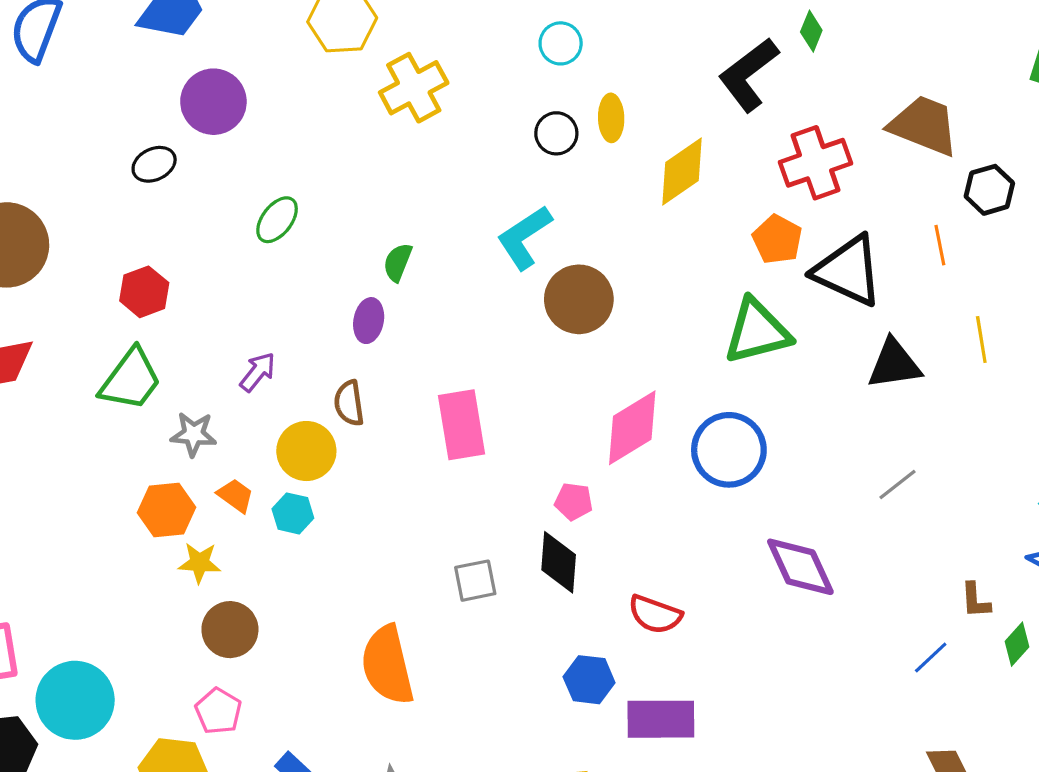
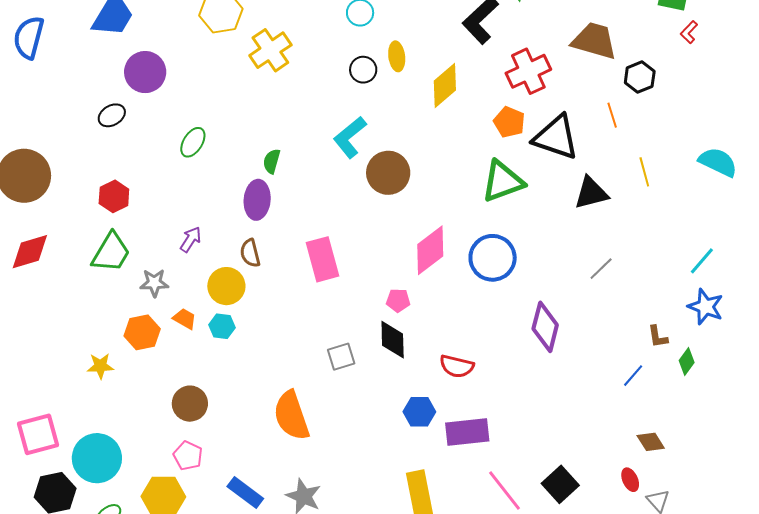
purple ellipse: (369, 321) -> (257, 200), size x1.4
yellow star: (199, 563) -> (100, 366), moved
purple diamond: (800, 567) -> (545, 327), turned 45

